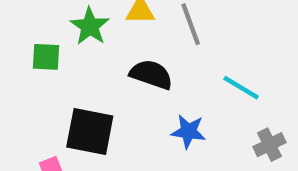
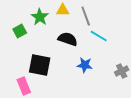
green square: (46, 57) -> (20, 31), turned -32
cyan line: (241, 88) -> (99, 36), moved

